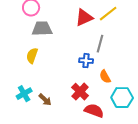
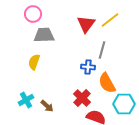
red triangle: (84, 18) -> (86, 24), turned -30
orange semicircle: (105, 77) -> (107, 83), size x1.5

